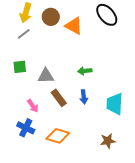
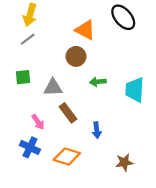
brown circle: (51, 17) -> (76, 56), moved
blue arrow: (84, 97) -> (97, 130), moved
cyan trapezoid: (115, 104) -> (135, 90), moved

